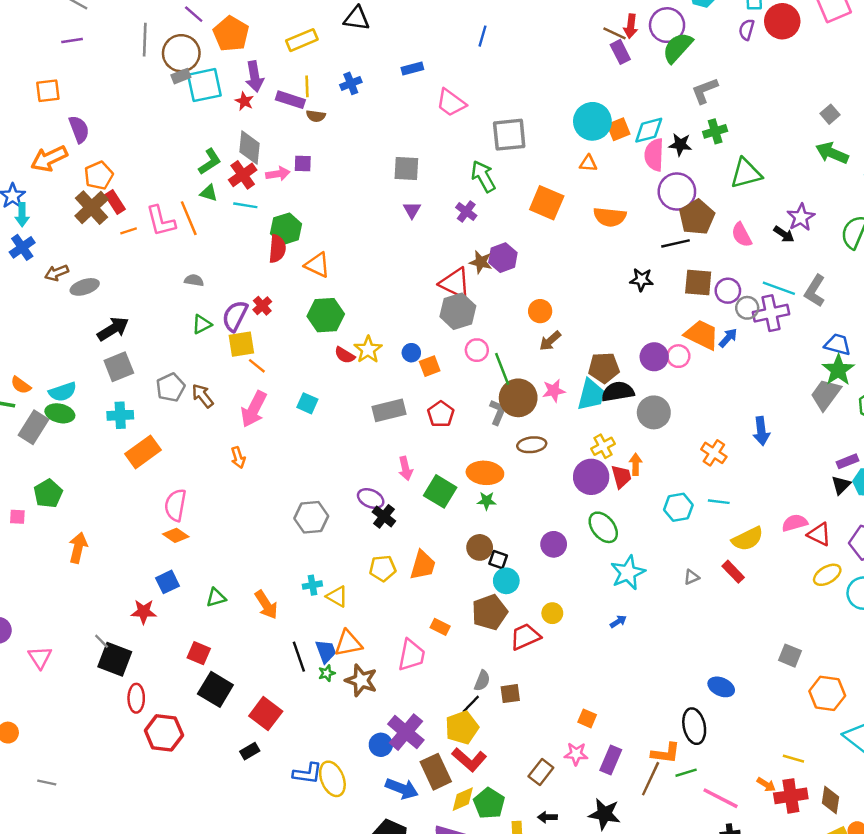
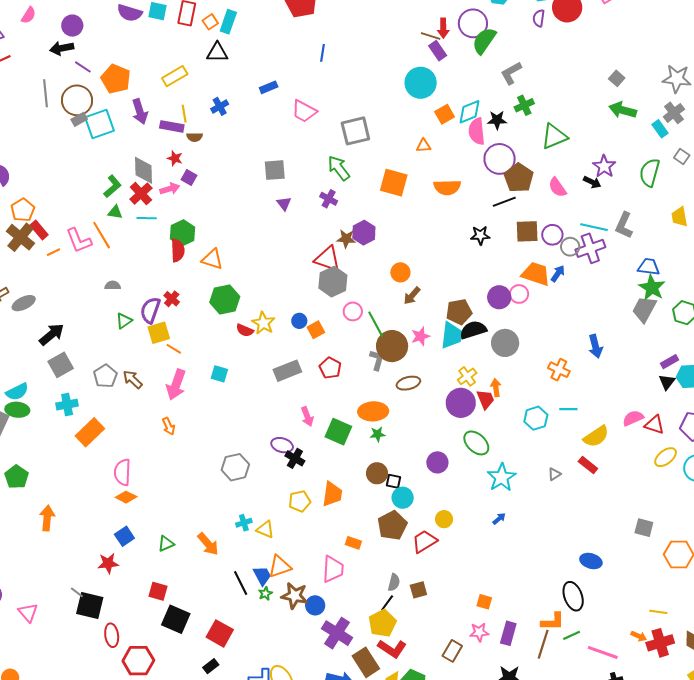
red star: (244, 101) -> (175, 158), moved
cyan circle: (592, 121) -> (421, 83), moved
purple square: (303, 163) -> (189, 177), turned 35
blue circle: (381, 745) -> (315, 605), moved

